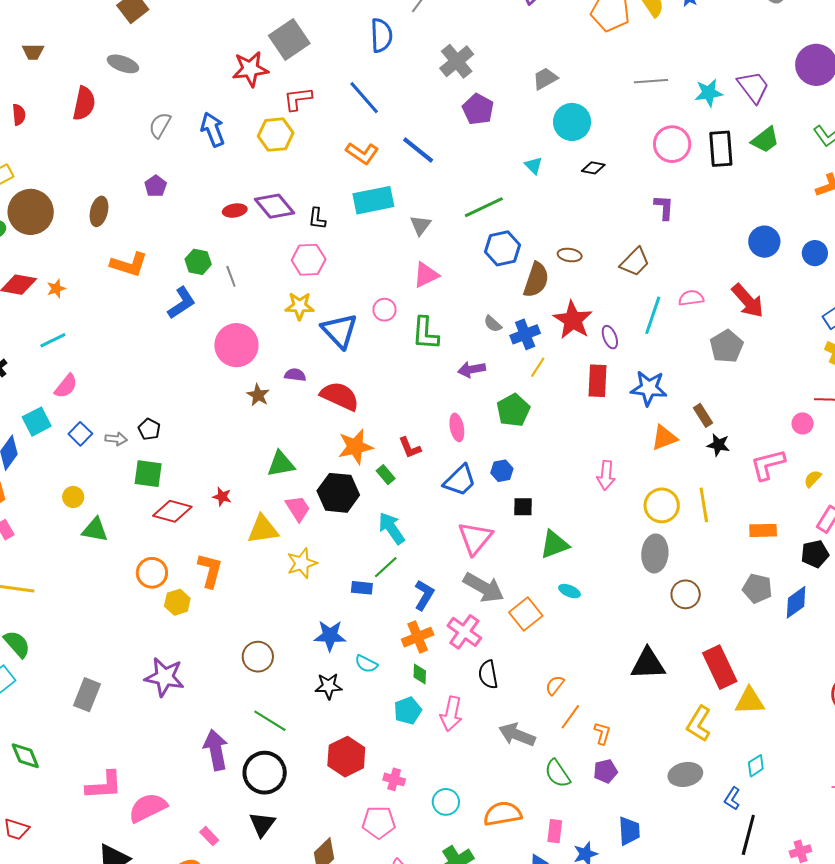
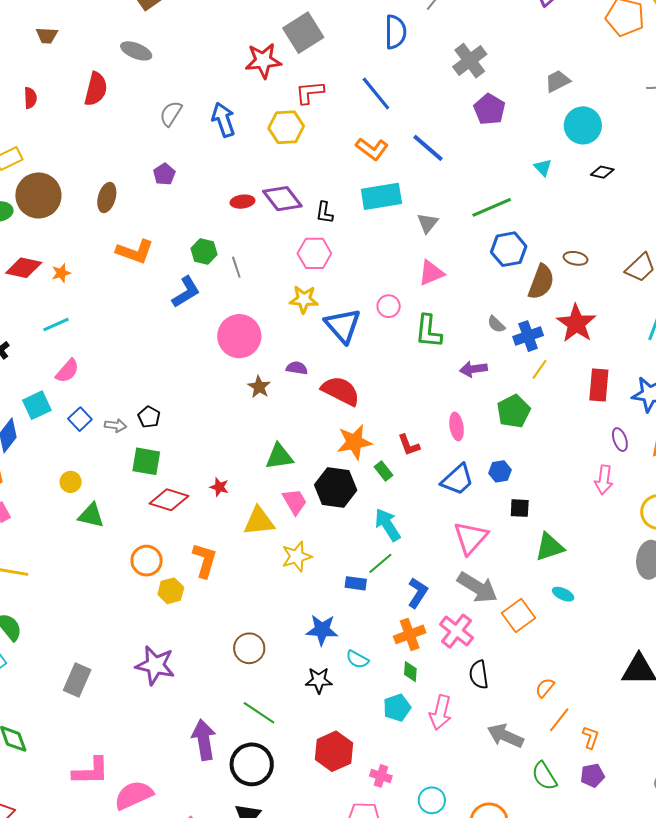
purple ellipse: (610, 337) -> (620, 440), moved

